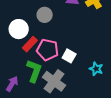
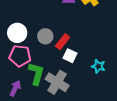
gray circle: (45, 15) -> (45, 36), moved
red rectangle: (30, 44) -> (63, 42), moved
pink pentagon: (47, 50) -> (20, 56), moved

